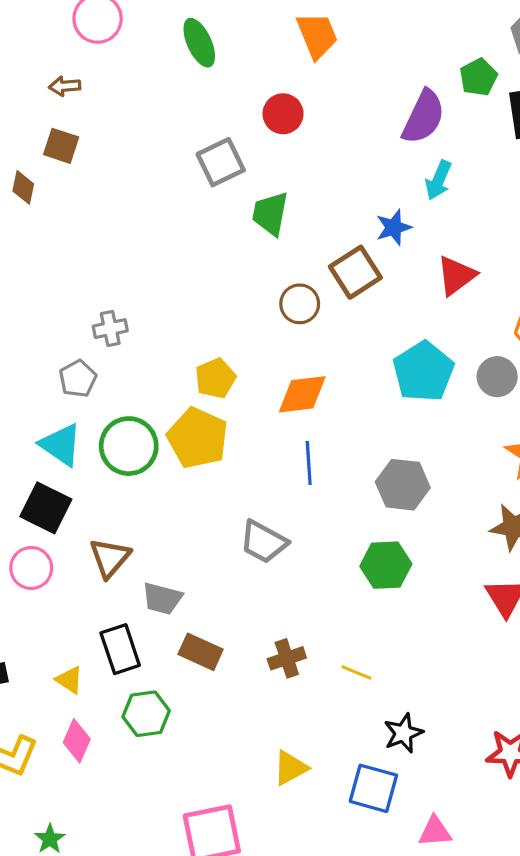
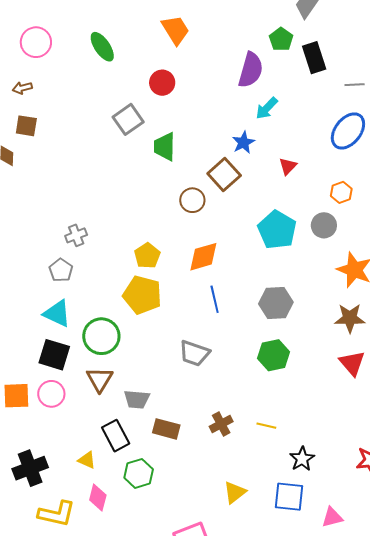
cyan arrow: (438, 180) -> (267, 108), turned 30
red triangle: (456, 276) -> (288, 166), size x0.7
green circle: (129, 446) -> (101, 336), moved

